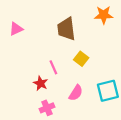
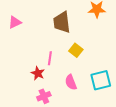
pink line: (53, 67) -> (50, 58), turned 32
pink semicircle: (76, 93) -> (71, 82), turned 126

